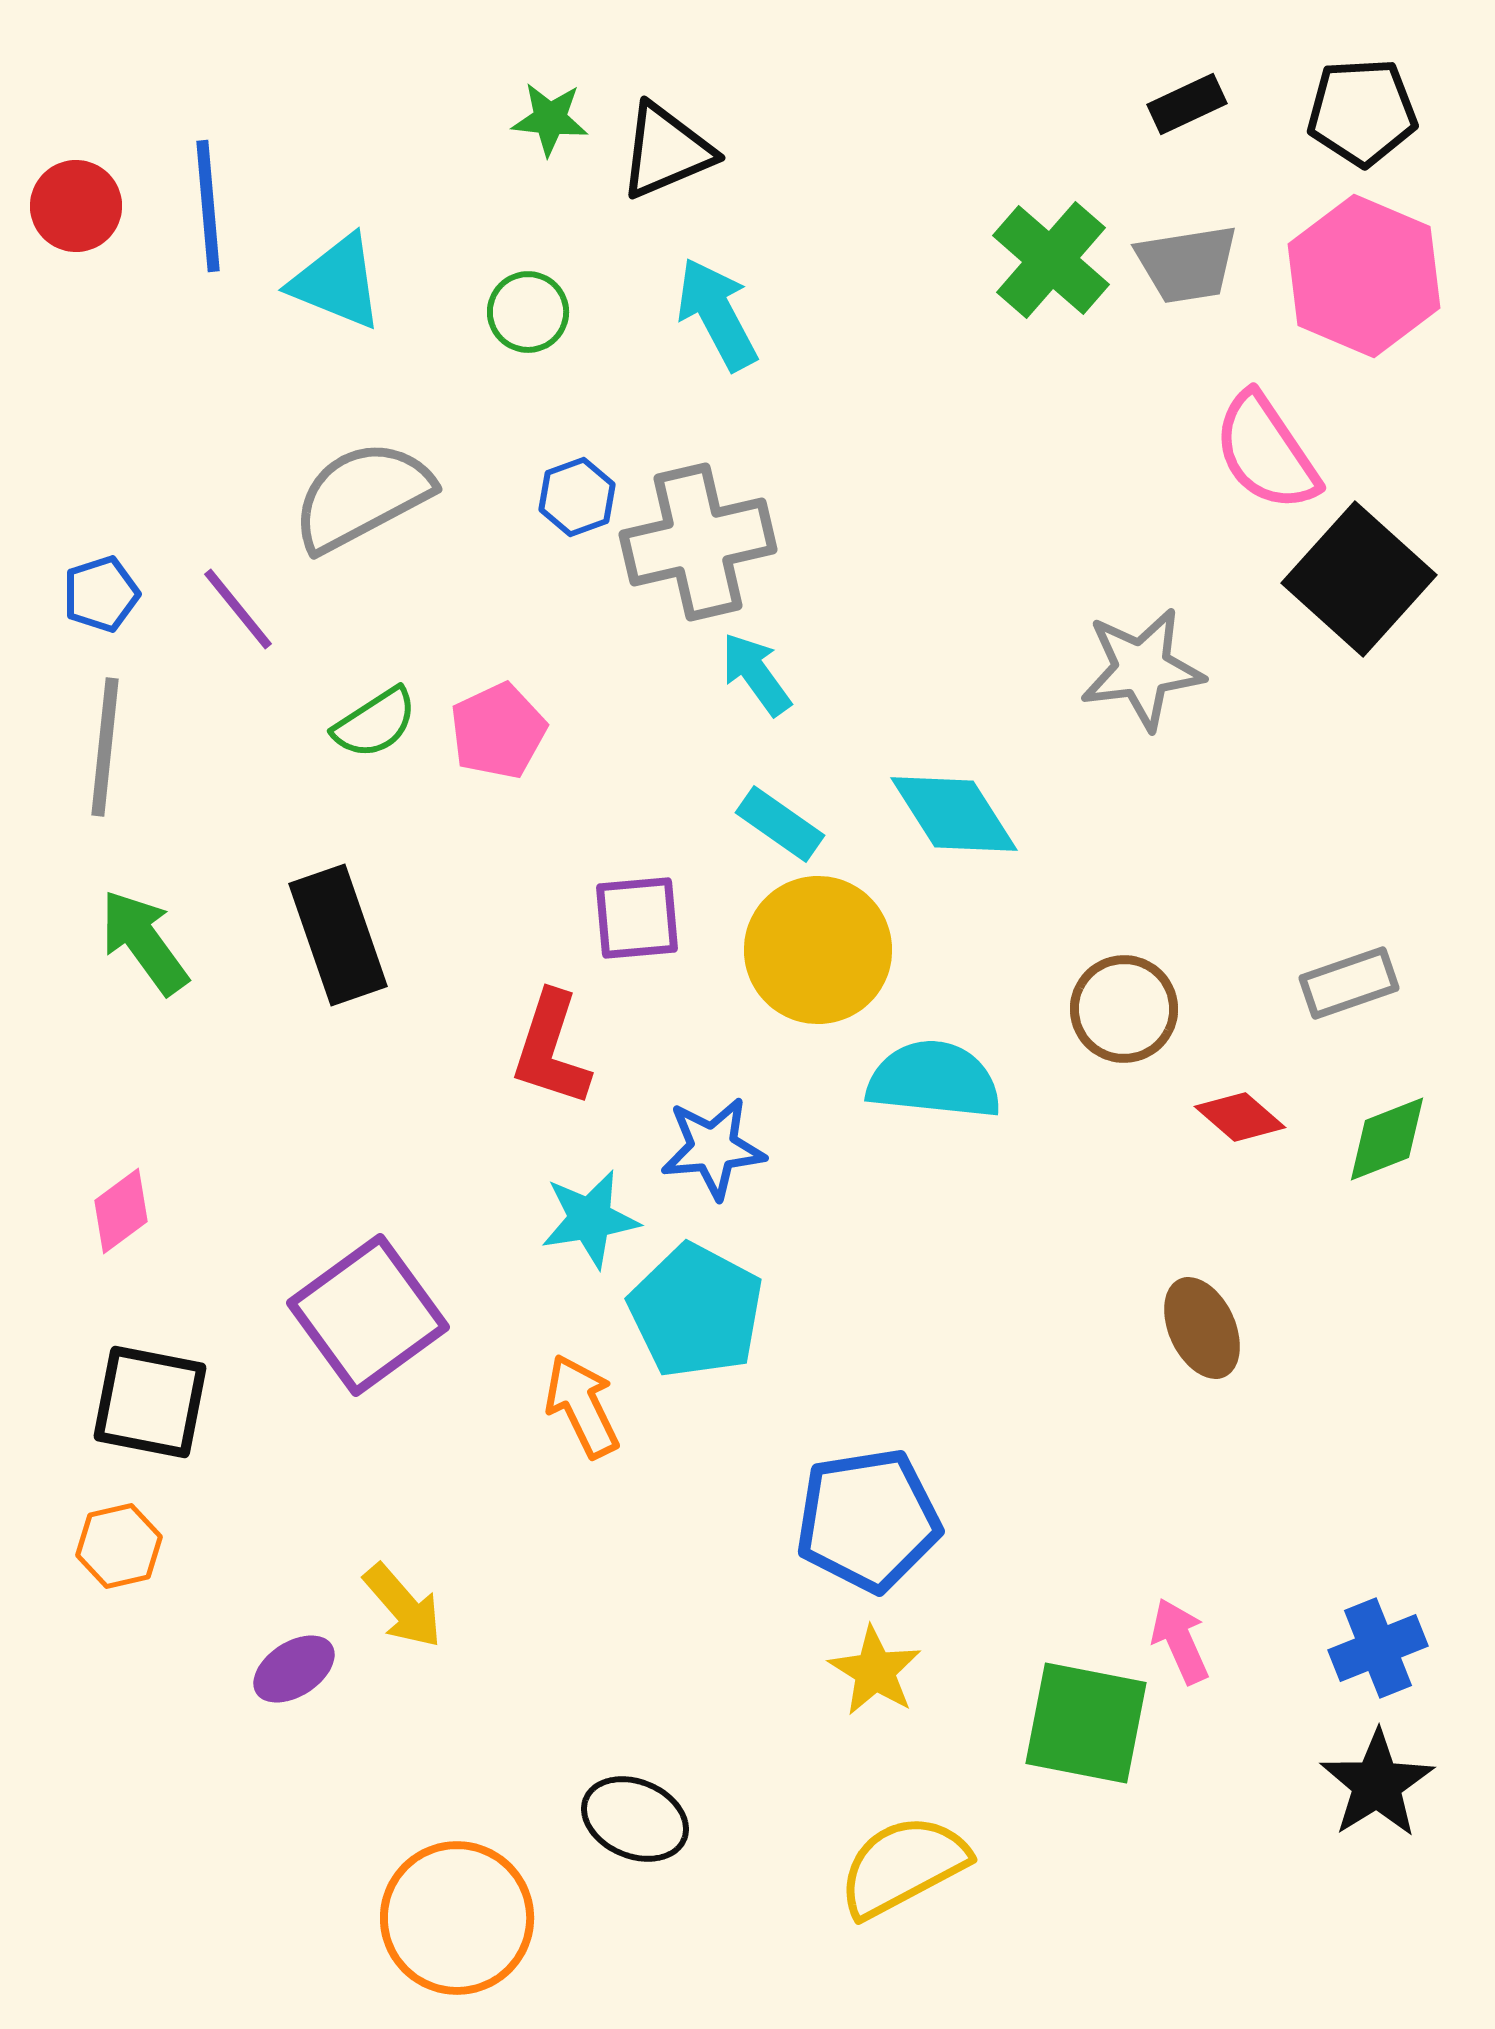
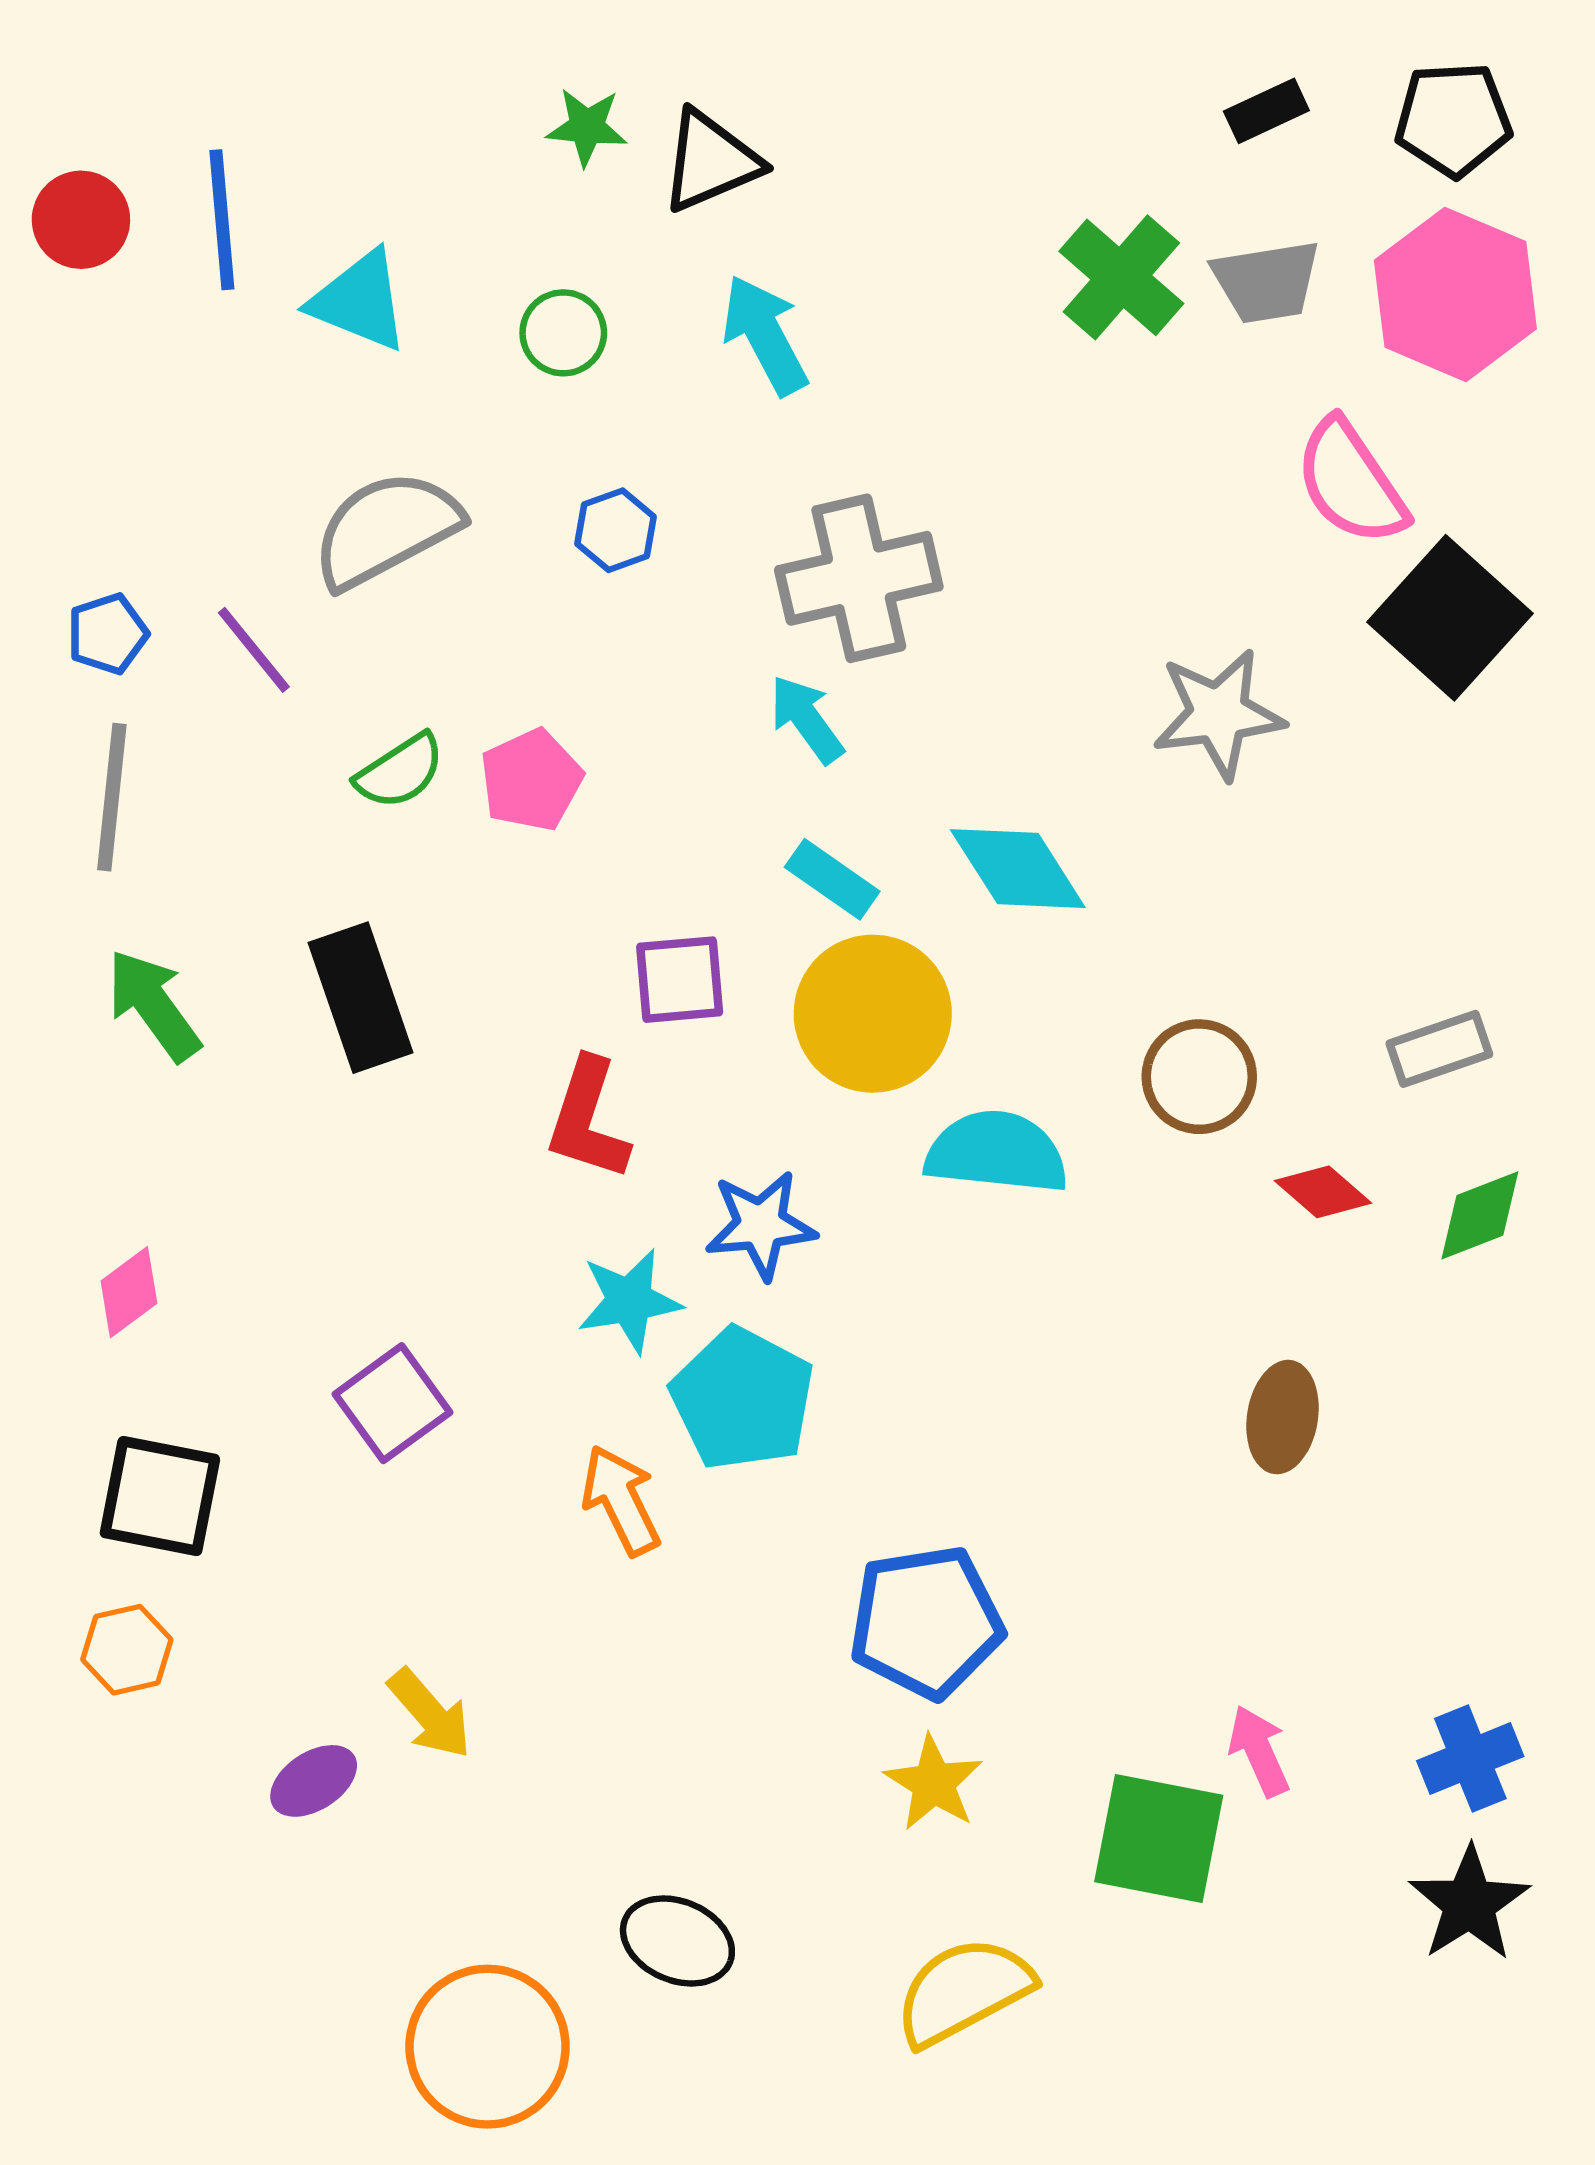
gray cross: (698, 542) -> (859, 578), moved
purple square: (368, 1315) -> (393, 1403), size x0.7
brown ellipse: (1202, 1328) -> (1282, 1417), turned 34

